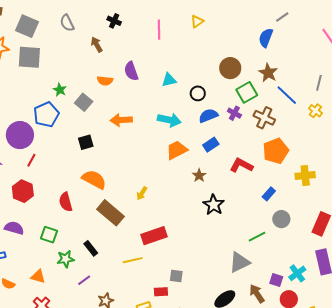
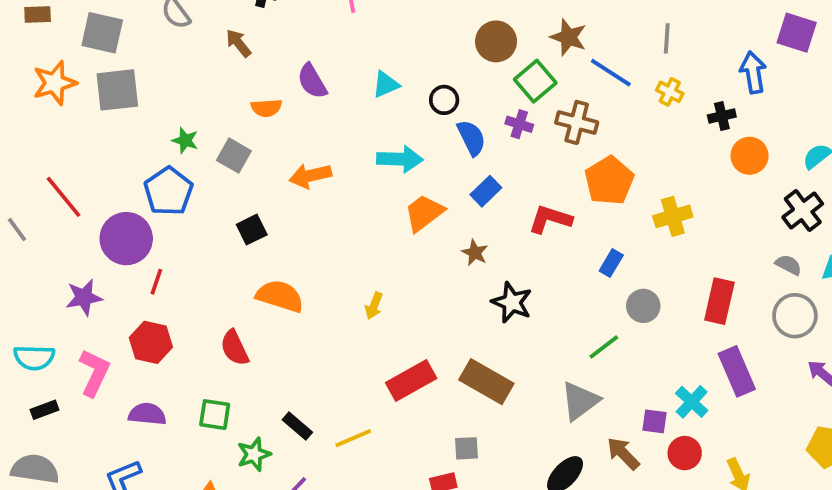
blue semicircle: (208, 116) -> (471, 138), turned 96
brown rectangle: (110, 213) -> (486, 382), moved
yellow line: (133, 260) -> (353, 438), moved

